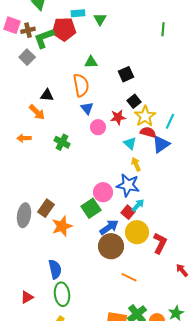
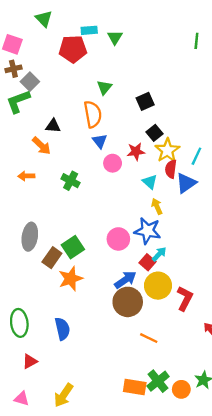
green line: (163, 29) -> (196, 41), moved
brown cross: (28, 30) -> (13, 69), moved
green L-shape: (44, 38) -> (18, 101), moved
green triangle: (91, 62) -> (104, 87), turned -48
red semicircle: (148, 132) -> (171, 169), turned -98
green square: (91, 208) -> (73, 247), moved
gray ellipse: (24, 215) -> (30, 237), moved
green ellipse: (62, 294) -> (19, 323), moved

